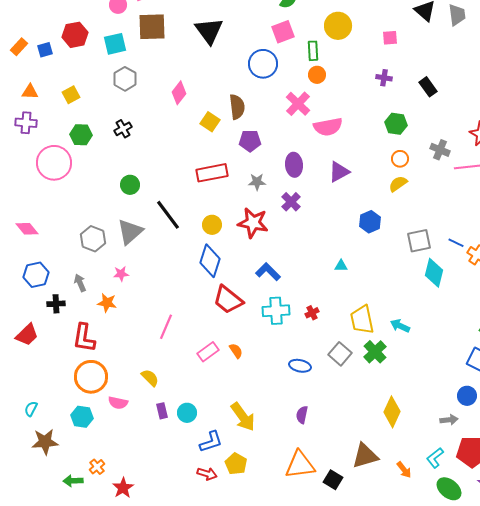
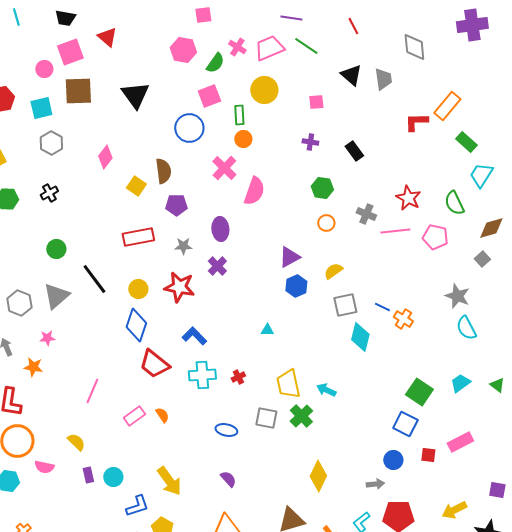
pink semicircle: (328, 127) -> (254, 191), turned -60
purple triangle: (339, 172) -> (289, 257), moved
yellow semicircle: (398, 184) -> (333, 271), moved
gray square: (340, 354) -> (266, 418), turned -30
purple semicircle: (302, 415) -> (228, 479), turned 126

